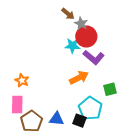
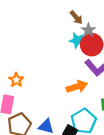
cyan star: (72, 46) -> (77, 40), moved

